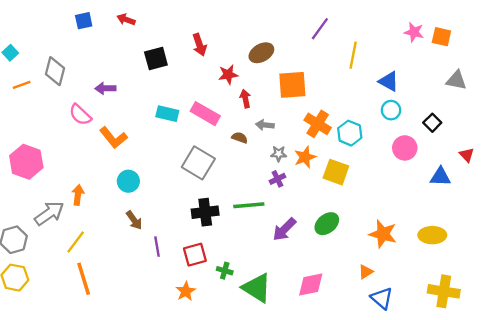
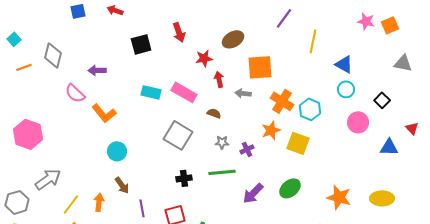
orange square: (441, 37) -> (390, 25), turned -36
gray arrow: (265, 125) -> (243, 93), moved
gray star: (279, 154) -> (222, 142), moved
orange arrow: (78, 195) -> (99, 202), moved
black cross: (205, 212) -> (184, 178), size x0.7

